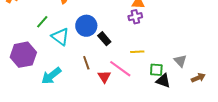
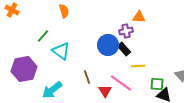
purple cross: (135, 17) -> (126, 31), moved
blue circle: (86, 26) -> (108, 45), moved
black rectangle: (104, 39) -> (124, 49), moved

